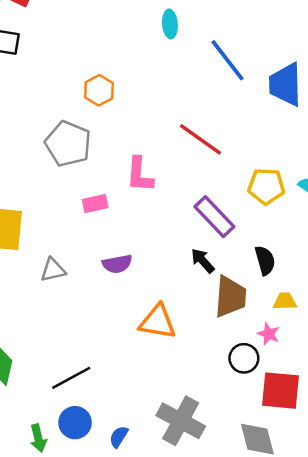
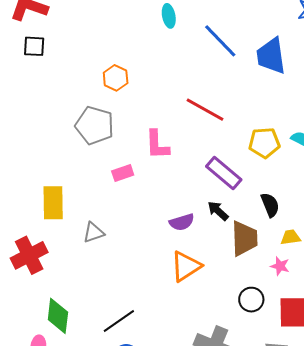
purple semicircle: (117, 264) -> (182, 222), moved
orange triangle: (158, 322) -> (186, 266), turned -36
black circle: (244, 358) -> (251, 300), moved

